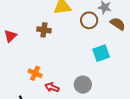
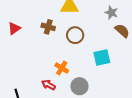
brown circle: (89, 20) -> (75, 35), moved
orange cross: (35, 73) -> (62, 68), moved

